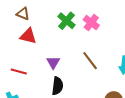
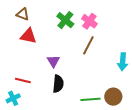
brown line: (90, 61) -> (88, 45), moved, turned 66
red line: (19, 71) -> (23, 80), moved

